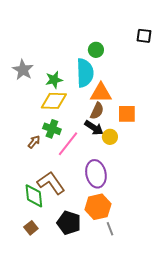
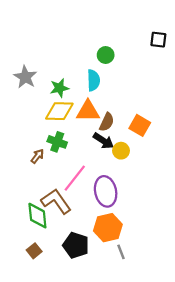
cyan semicircle: (85, 73) -> (93, 80), size x0.7
orange triangle: (101, 93) -> (88, 111), moved
orange square: (127, 114) -> (140, 125), turned 30
pink line: (68, 144) -> (75, 178), moved

